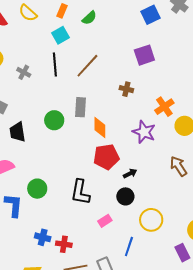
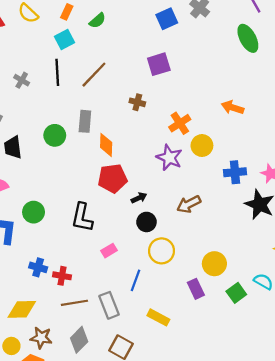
purple star: (144, 132) -> (169, 158), moved
brown arrow: (178, 166) -> (189, 204), moved, turned -85
black circle: (125, 196) -> (146, 222), moved

